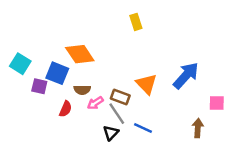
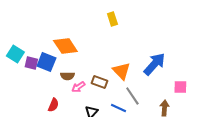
purple square: (39, 86) -> (31, 63), moved
red semicircle: (66, 109) -> (53, 105), moved
gray line: (117, 114) -> (132, 96), moved

